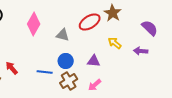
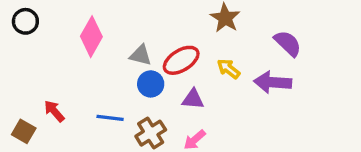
red ellipse: (90, 22) -> (181, 60), moved
purple arrow: (141, 51) -> (273, 82), size x1.5
blue circle: (66, 61) -> (151, 84), moved

